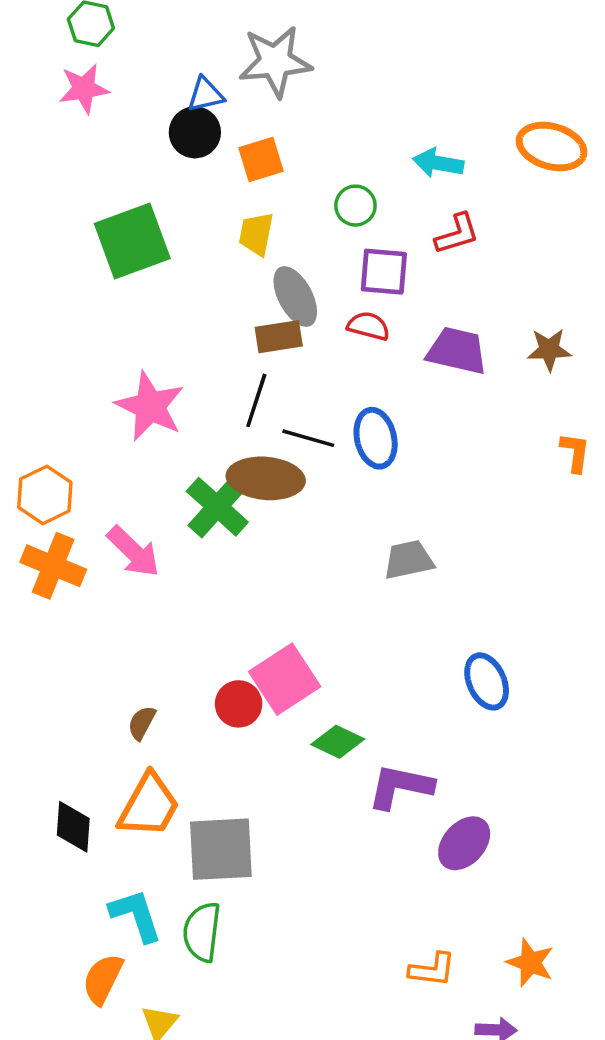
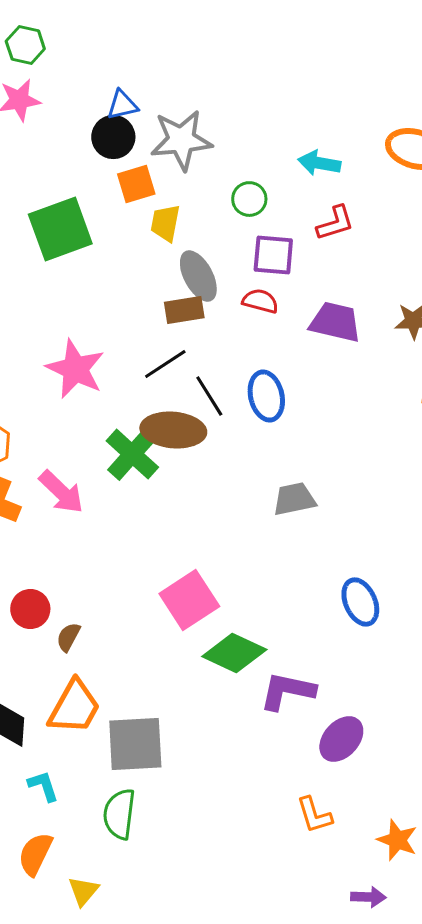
gray star: (275, 61) -> (181, 140), moved
orange square: (261, 159) -> (136, 184), moved
black line: (256, 400) -> (165, 364), turned 39
black line: (308, 438) -> (209, 396), turned 42
red circle: (239, 704) -> (30, 609), moved
green diamond: (338, 742) -> (234, 653), size x1.4
cyan L-shape: (136, 915) -> (43, 786), moved, size x0.7
orange L-shape: (432, 970) -> (314, 815), moved, turned 66

